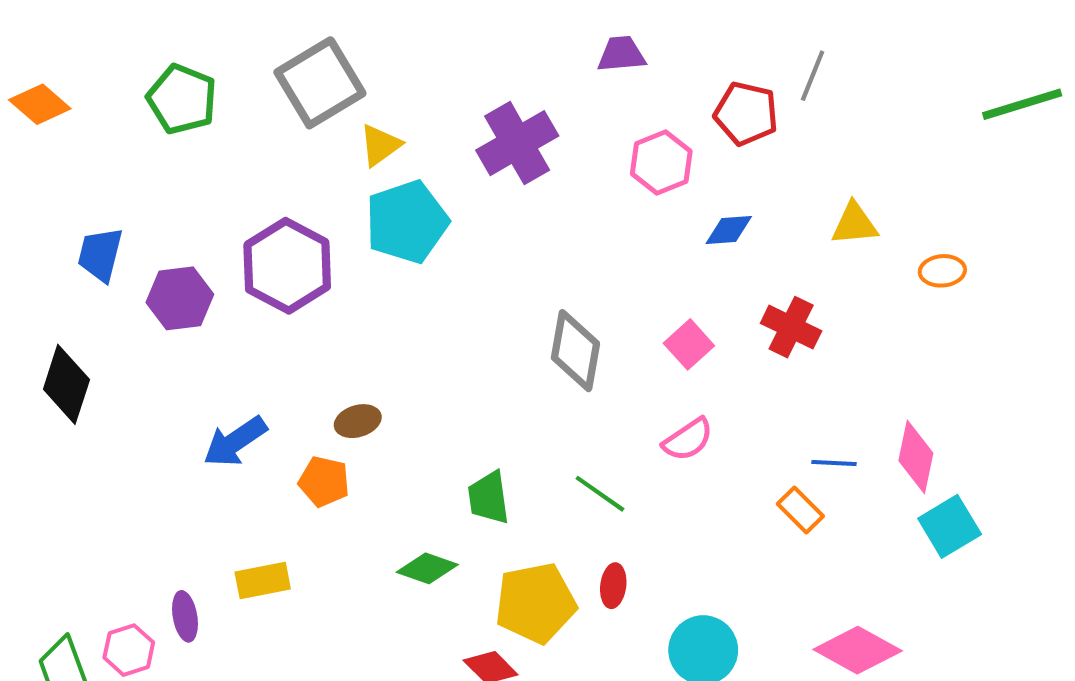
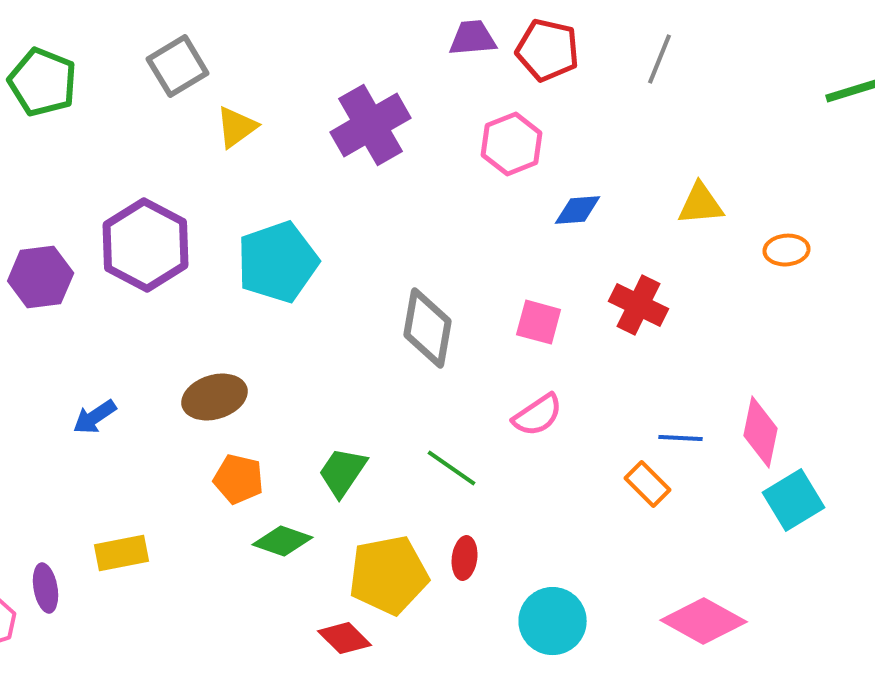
gray square: (320, 83) -> (178, 66), size x0.7
red pentagon: (746, 113) -> (548, 50), moved
cyan pentagon: (407, 222) -> (278, 262), moved
pink square: (689, 344) -> (539, 322), turned -33
brown ellipse: (358, 421) -> (215, 397), size x1.4
blue arrow: (235, 442) -> (95, 417), size x0.7
orange pentagon: (324, 481) -> (239, 479), moved
green trapezoid: (489, 498) -> (343, 472), turned 42

